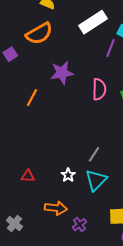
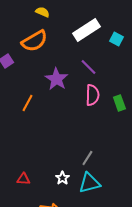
purple line: (110, 48) -> (88, 67), moved, turned -66
purple star: (62, 73) -> (56, 79), turned -30
cyan triangle: (96, 180) -> (89, 183), turned 30

